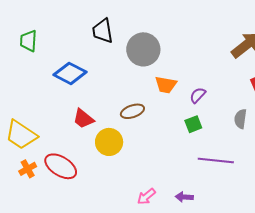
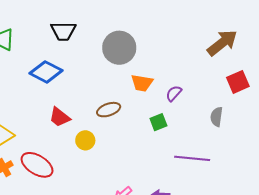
black trapezoid: (103, 31) -> (63, 31), moved, turned -80
green square: (193, 124) -> (158, 122), moved
yellow circle: (109, 142) -> (85, 140), size x0.7

